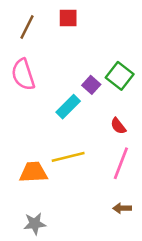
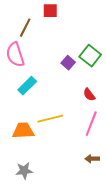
brown line: (27, 27) -> (25, 28), moved
cyan rectangle: (68, 107) -> (27, 86), moved

